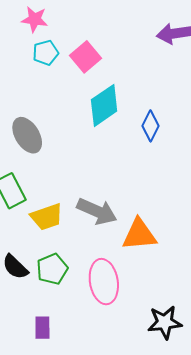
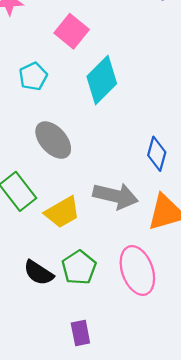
cyan pentagon: (46, 53) -> (33, 76), moved
blue diamond: (150, 126) -> (157, 154), moved
gray ellipse: (27, 135) -> (53, 140), moved

